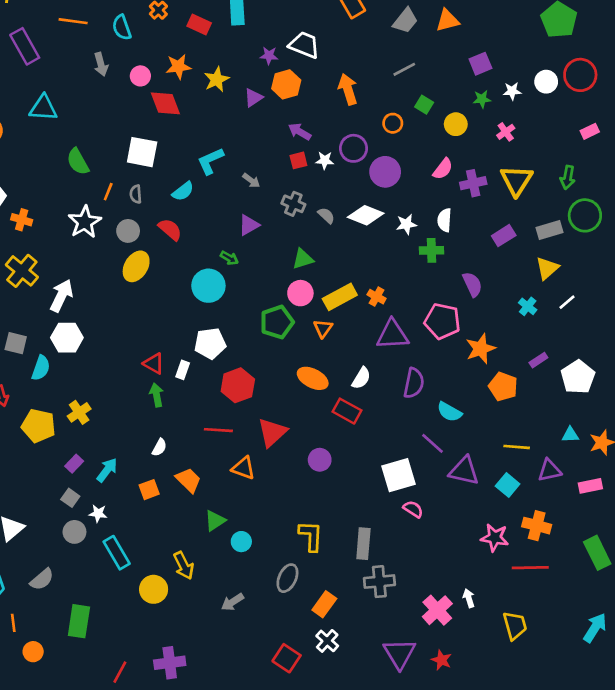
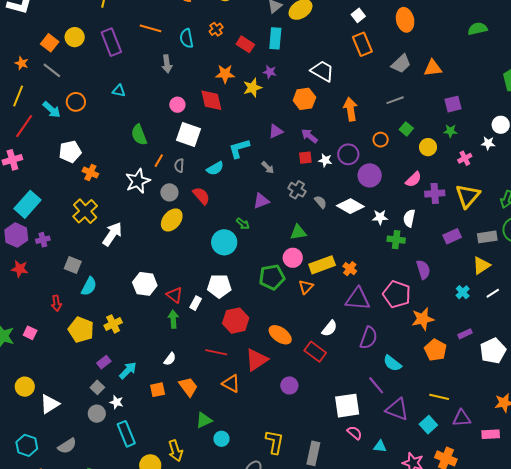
purple star: (269, 56) -> (270, 72), moved
pink circle: (140, 76) -> (177, 105), moved
white star: (512, 91) -> (488, 143), moved
purple triangle: (253, 98) -> (276, 131), moved
cyan triangle: (43, 108) -> (119, 91), size x0.6
white hexagon: (67, 338) -> (145, 284), moved
orange ellipse: (313, 378) -> (280, 335), moved
cyan triangle: (570, 435) -> (380, 446), moved

